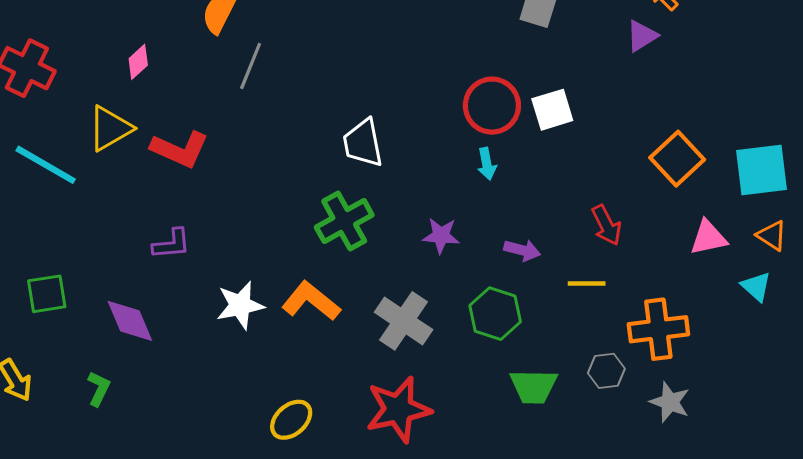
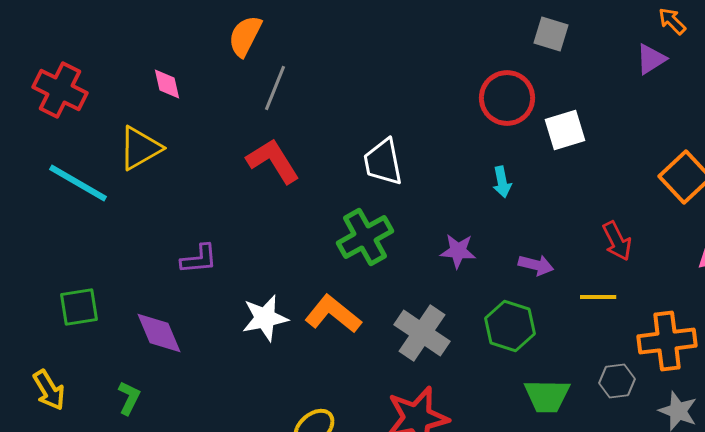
pink diamond: (138, 62) -> (167, 84), turned -60
red circle: (492, 106) -> (507, 98), moved
red L-shape: (180, 149) -> (273, 161), moved, turned -146

